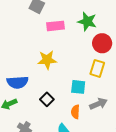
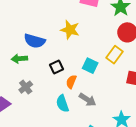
gray arrow: (98, 104) -> (87, 100), moved, turned 36
orange semicircle: (75, 112) -> (71, 82), moved

